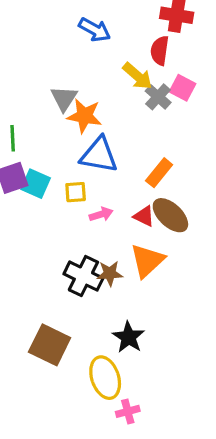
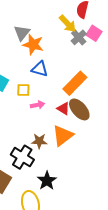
blue triangle: (99, 155) -> (40, 69), size x0.7
orange rectangle: (159, 173) -> (75, 83), size x1.4
black cross: (83, 276) -> (22, 157), moved

